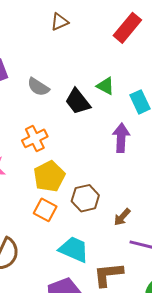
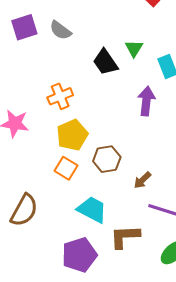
green triangle: (105, 86) -> (134, 48), turned 30
gray semicircle: (38, 87) -> (60, 30), moved

